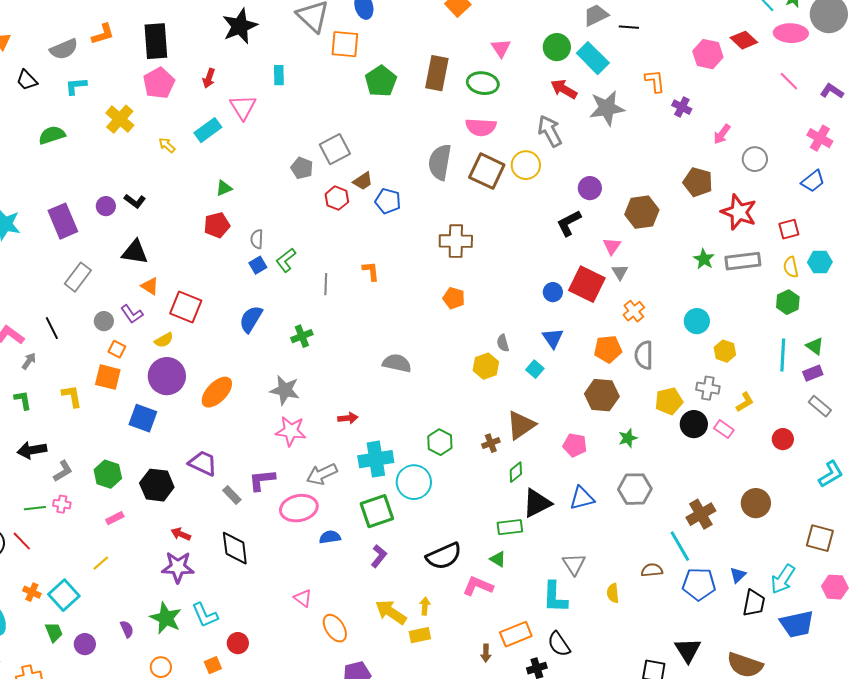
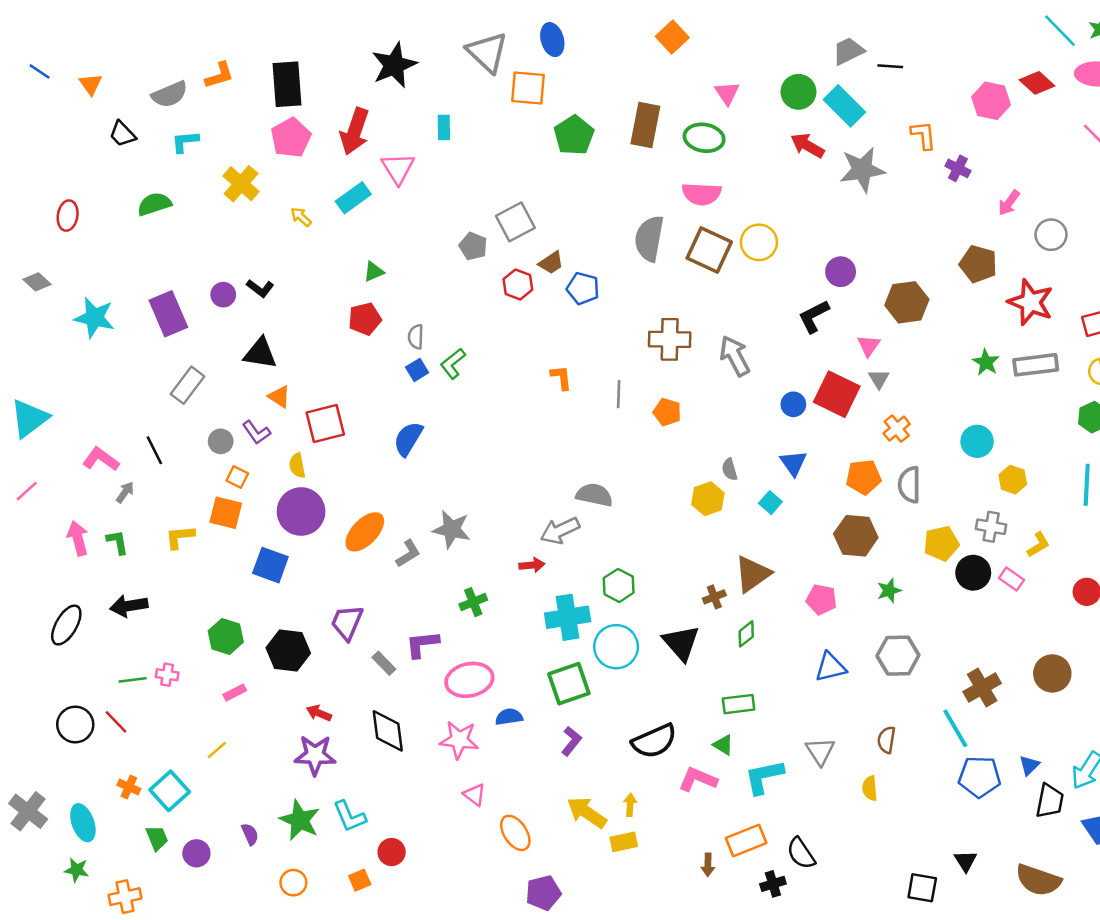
red arrow: (209, 78) -> (355, 131), size x1.8
gray arrow: (550, 131) -> (735, 356), moved
gray line: (326, 284) -> (619, 394), moved
red square: (186, 307) -> (325, 423), turned -36
green cross: (302, 336) -> (473, 602), moved
yellow semicircle: (164, 340) -> (297, 466), turned 108
yellow L-shape: (72, 396) -> (180, 537), turned -85
pink star: (291, 431) -> (459, 740), moved
green hexagon: (440, 442) -> (619, 585), moved
purple trapezoid: (203, 463) -> (347, 622), turned -92
gray L-shape: (63, 471) -> (408, 554), moved
gray arrow: (322, 474) -> (560, 531), moved
black triangle: (537, 503) -> (681, 643), moved, turned -44
brown semicircle: (652, 570) -> (886, 740), moved, turned -75
cyan L-shape: (555, 597) -> (764, 777), moved, turned 76
black triangle: (688, 650) -> (966, 861), size x0.7

